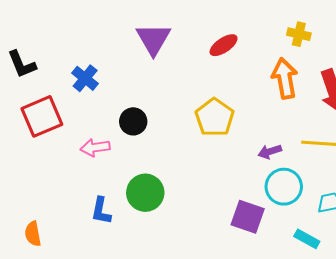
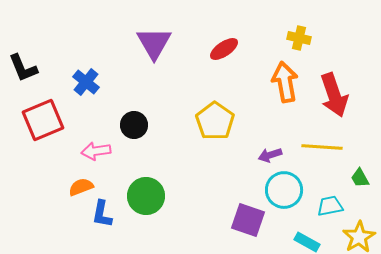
orange semicircle: (33, 234) -> (81, 187), moved, turned 80

